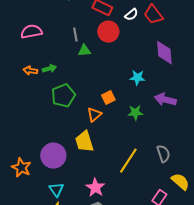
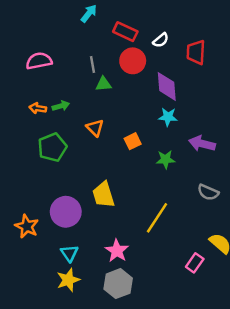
red trapezoid: (153, 15) -> (196, 52), moved, turned 40
purple diamond: (164, 53) -> (167, 86), moved
green pentagon: (63, 96) -> (52, 147), moved
orange triangle: (94, 115) -> (95, 128), moved, turned -35
gray semicircle: (163, 154) -> (208, 192), moved, turned 132

